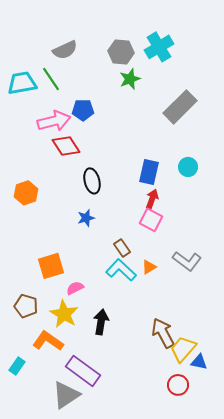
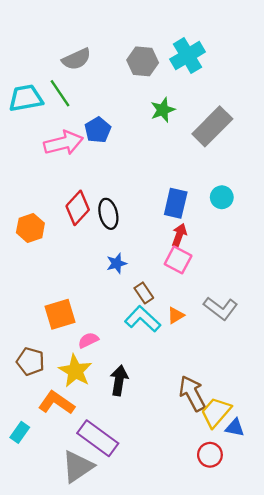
green star: (130, 79) -> (163, 110), moved
blue pentagon: (83, 110) -> (98, 130), turned -30
red diamond: (66, 146) -> (78, 208), moved, turned 76
blue star: (86, 218) -> (117, 263), moved

